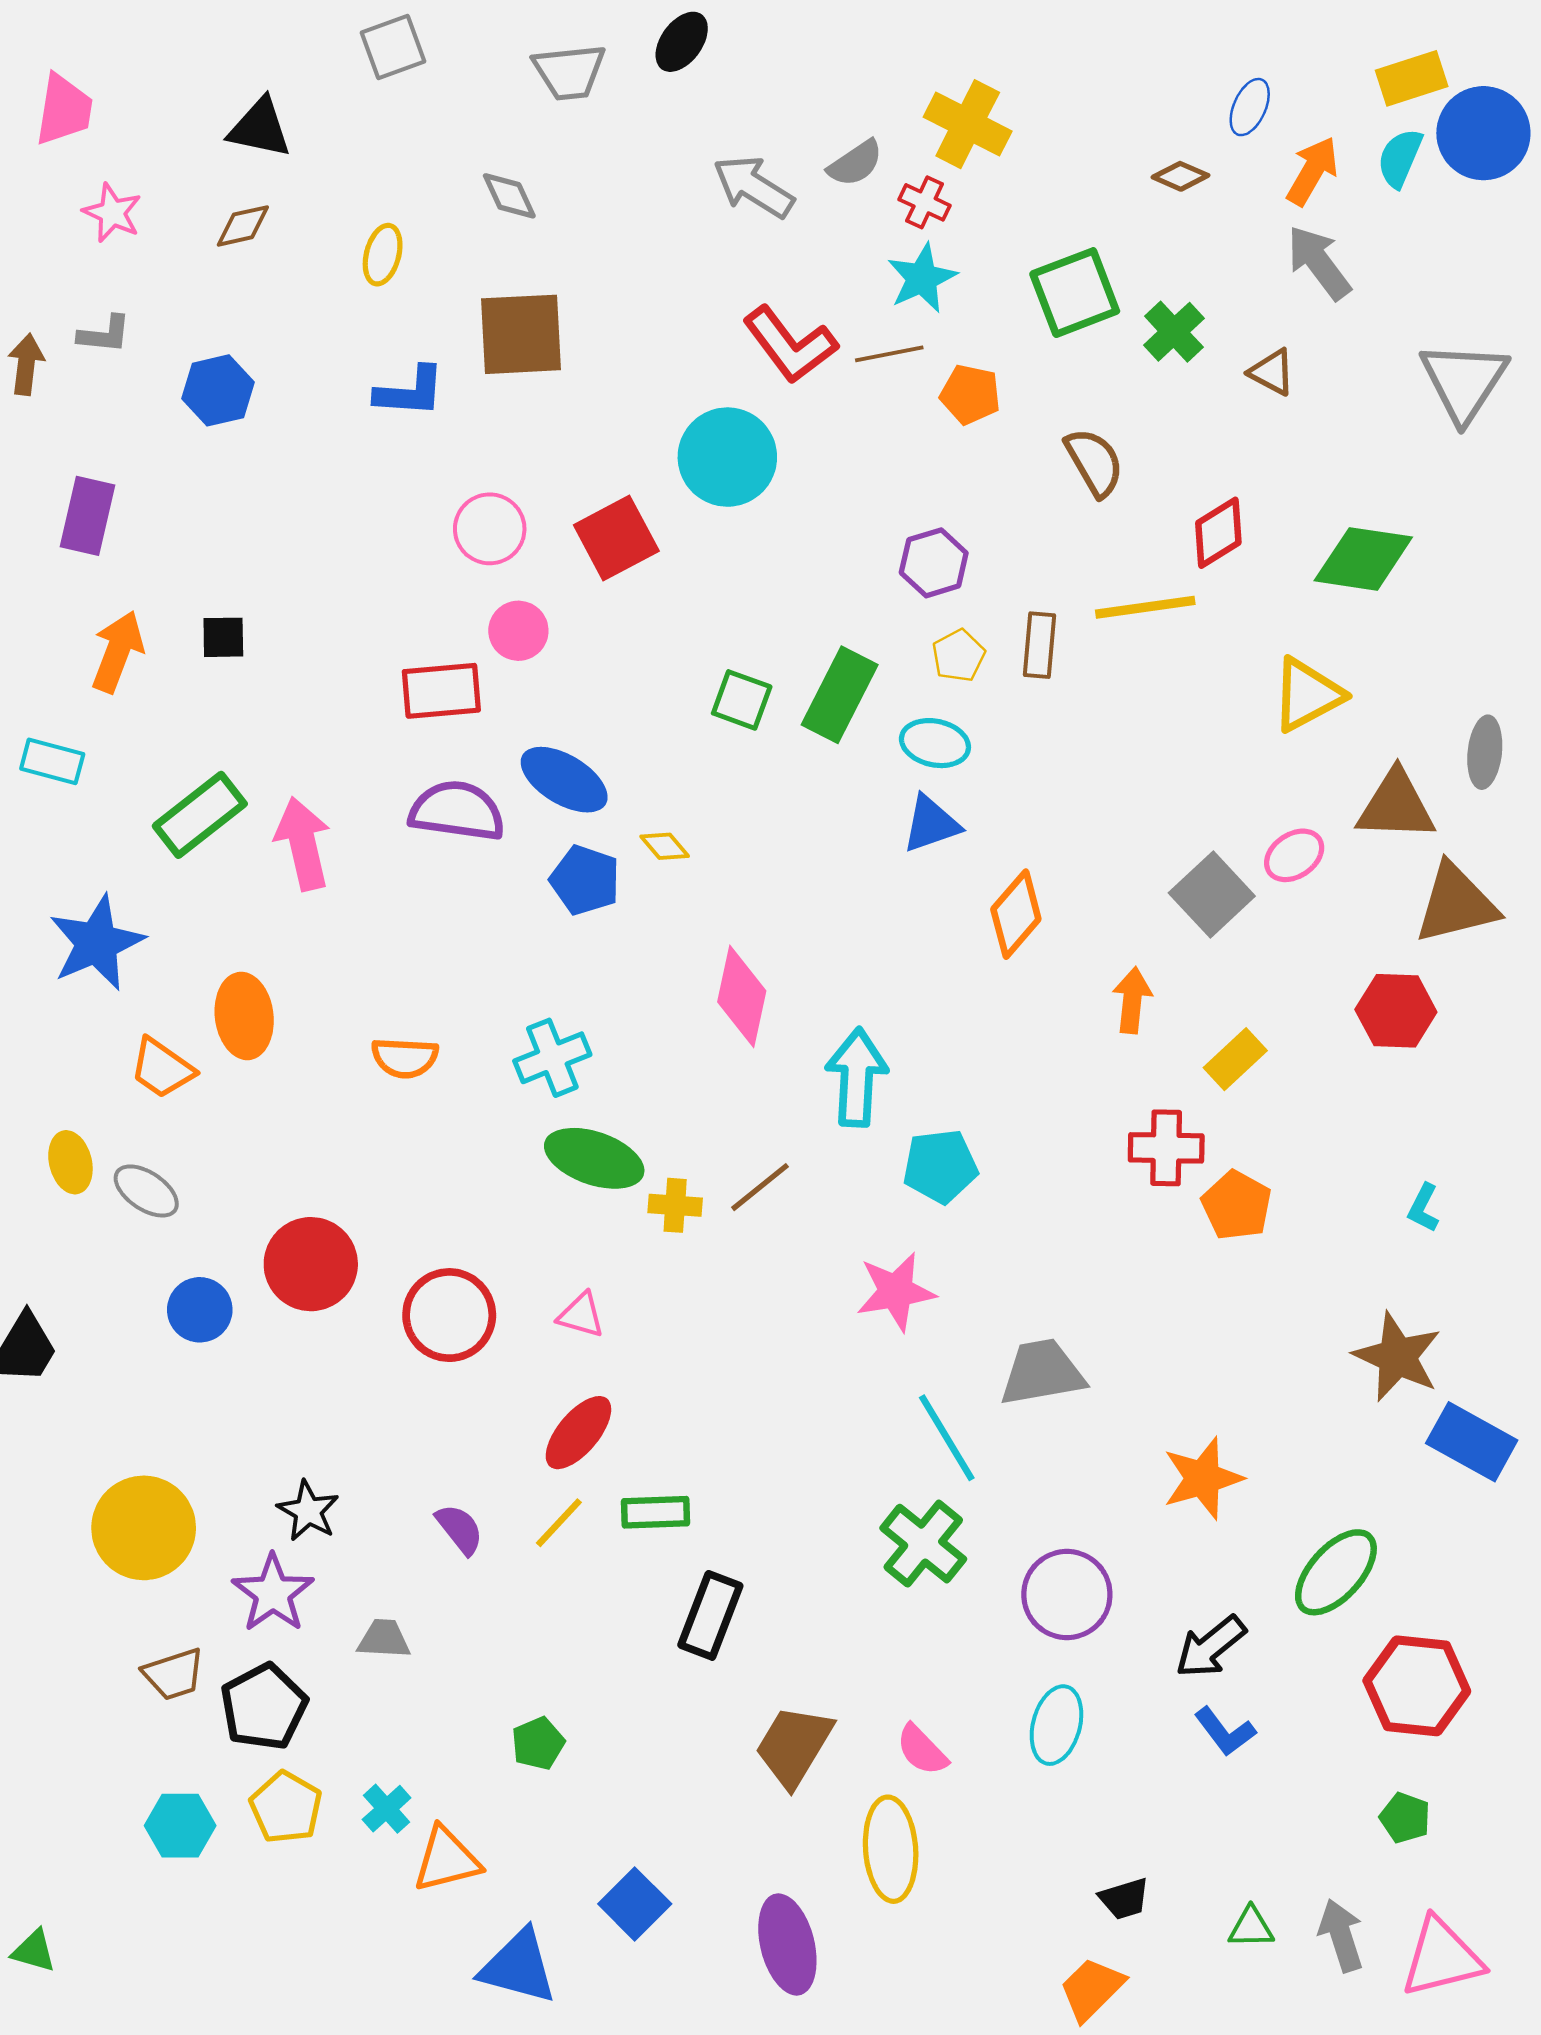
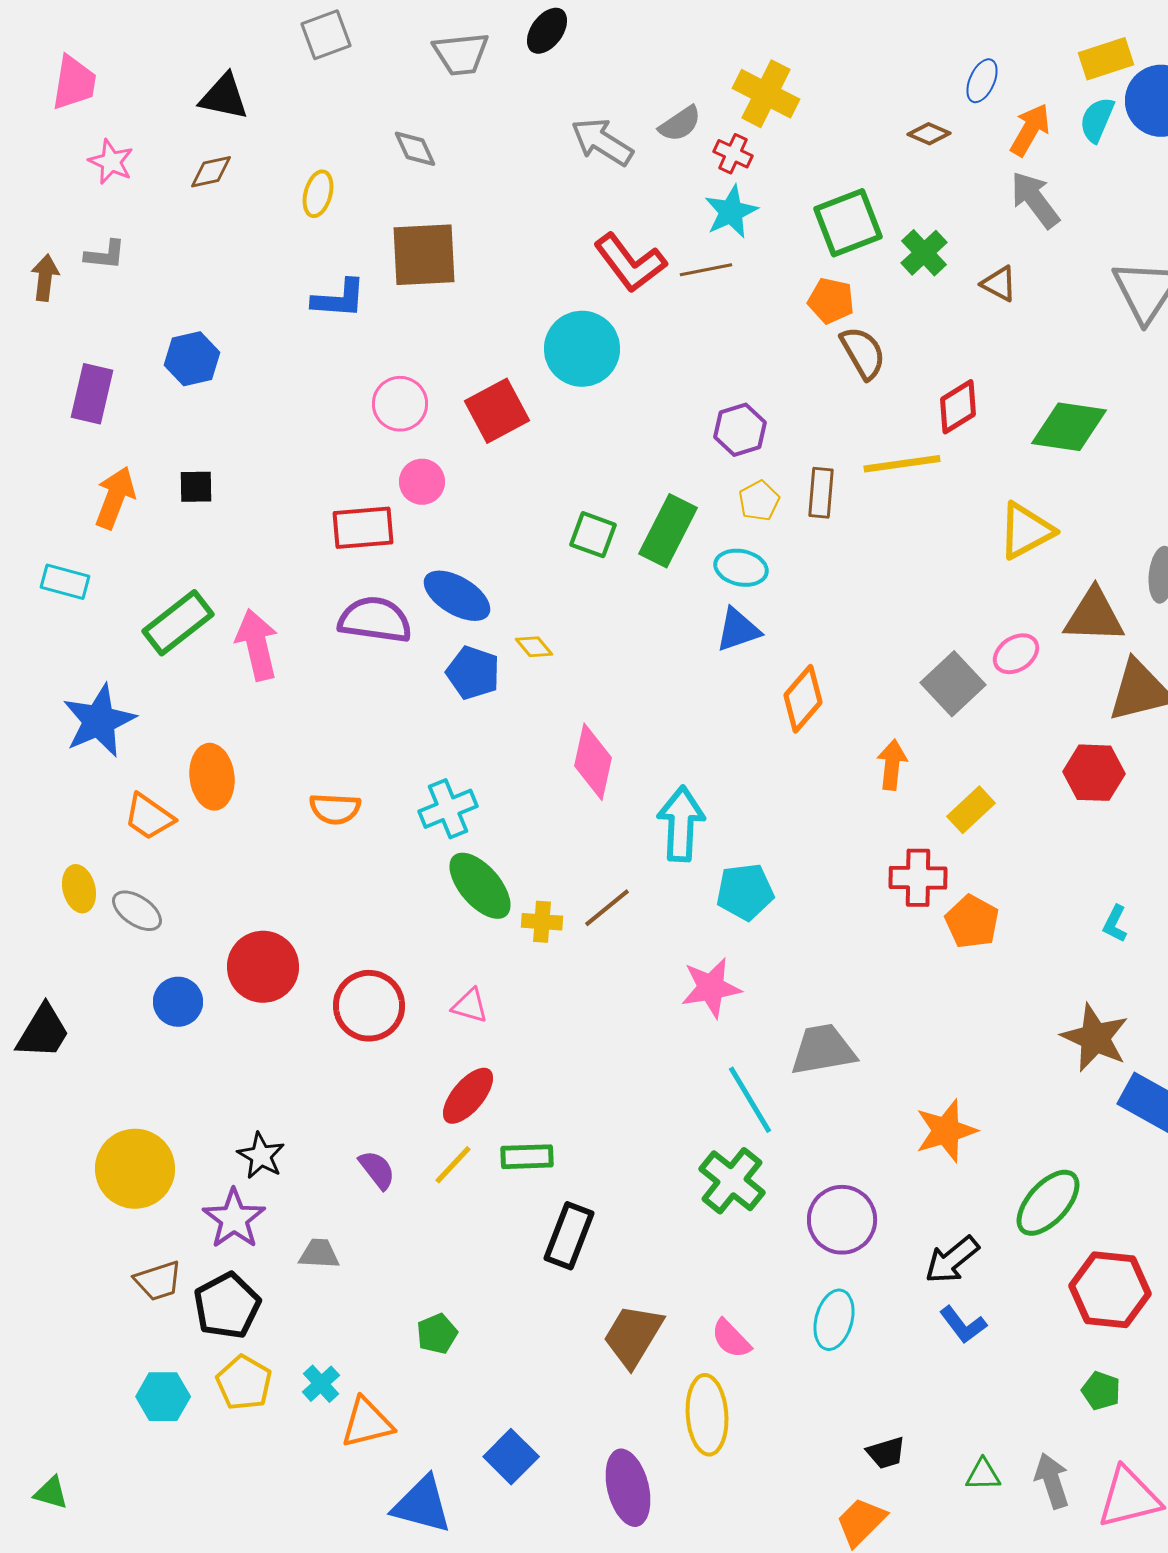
blue hexagon: (218, 390) -> (192, 359), moved
orange pentagon: (970, 394) -> (831, 301), moved
green ellipse: (594, 1158) -> (480, 886), turned 30

